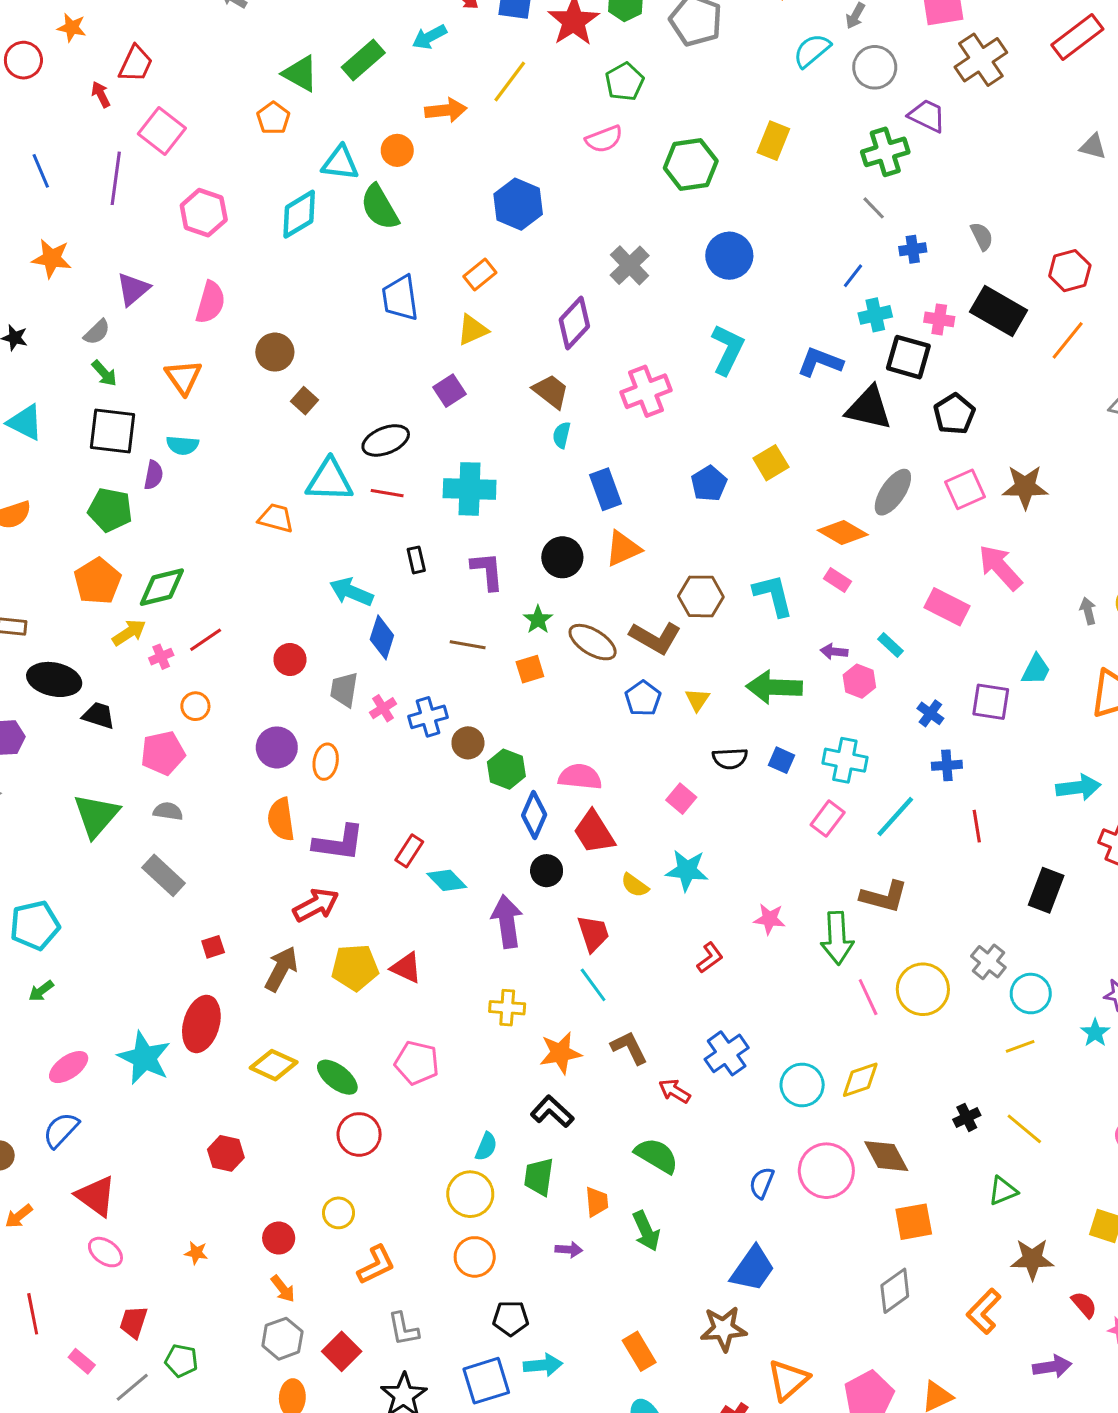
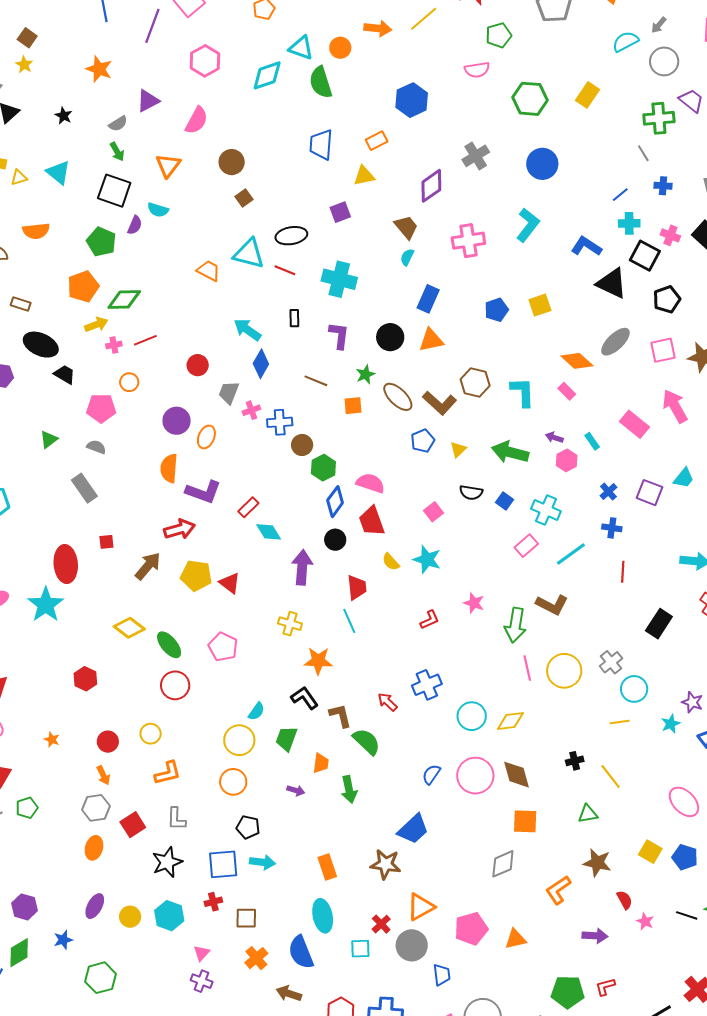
blue rectangle: (606, 489) -> (428, 299), turned 32
green triangle: (96, 815) -> (49, 439), size x0.6
red ellipse: (201, 1024) -> (66, 564), moved, turned -33
brown L-shape: (629, 1048) -> (340, 716), moved
green pentagon: (181, 1361) -> (27, 808), turned 30

